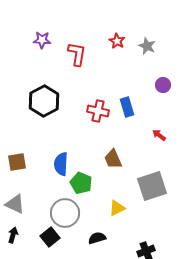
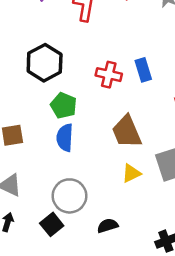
brown trapezoid: (113, 159) -> (127, 132), size x1.4
green pentagon: (81, 183) -> (64, 106), moved
yellow triangle: (117, 208) -> (131, 173), moved

